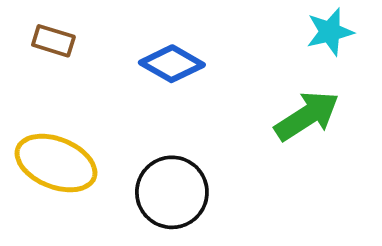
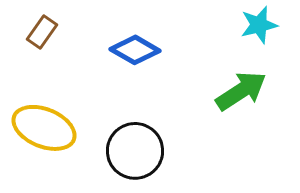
brown rectangle: (53, 41) -> (42, 32), turned -72

